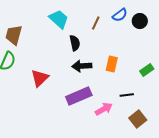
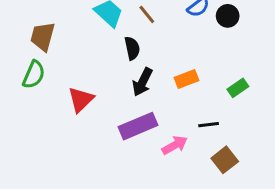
brown line: (96, 23) -> (147, 14), moved, turned -64
orange rectangle: (112, 64) -> (187, 79), turned 56
black arrow: (82, 66) -> (142, 82), turned -60

